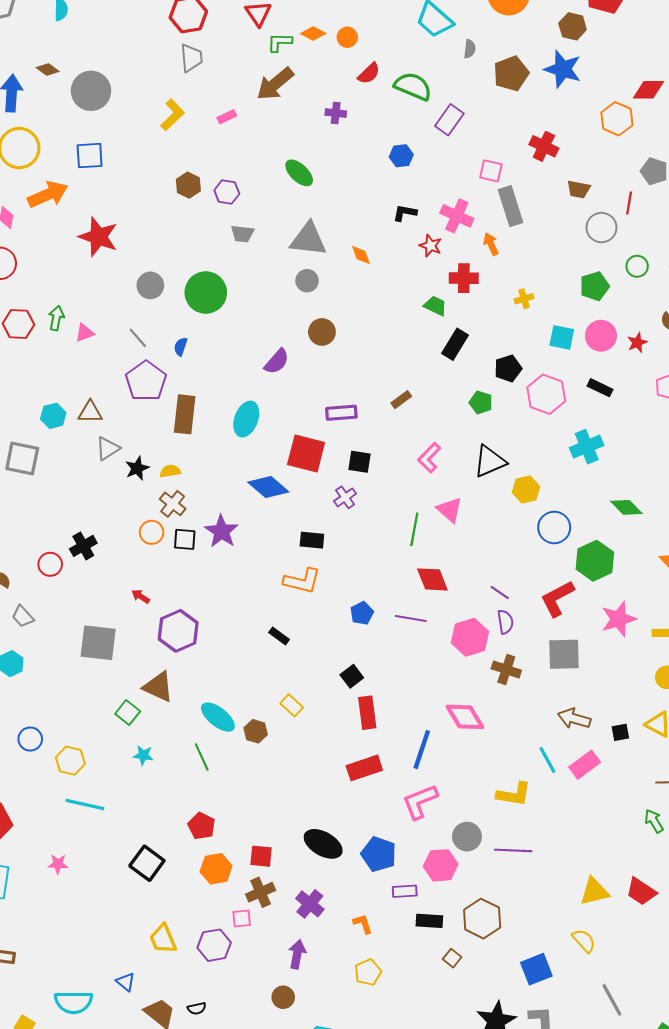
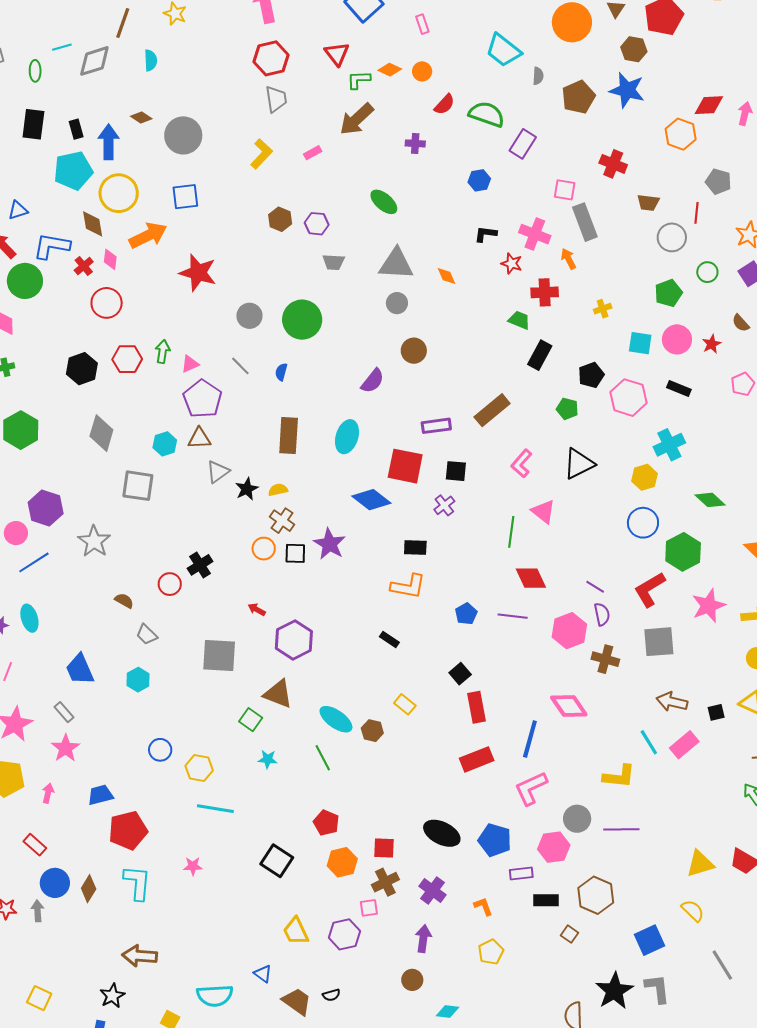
purple pentagon: (146, 381) -> (203, 399), moved
brown rectangle: (401, 400) -> (492, 410), size x1.8
yellow hexagon: (526, 489) -> (644, 477), moved

